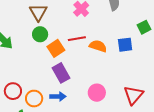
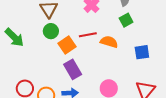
green square: (144, 27) -> (126, 20), moved
blue square: (125, 45) -> (142, 52), moved

